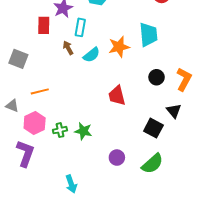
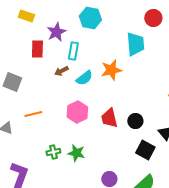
cyan trapezoid: (148, 35) -> (135, 44), moved
brown arrow: (68, 48) -> (61, 71), turned -88
black circle: (157, 77) -> (135, 121), moved
pink hexagon: (35, 123) -> (77, 112), moved

